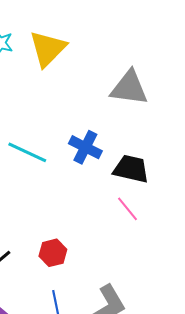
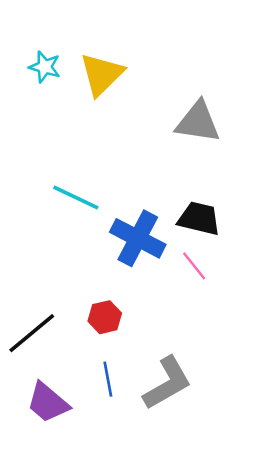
blue cross: (85, 147) -> (138, 238), moved, size x1.4

